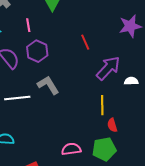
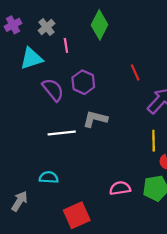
pink line: (28, 25) -> (66, 45), moved
gray L-shape: (48, 85) -> (95, 119), turned -45

